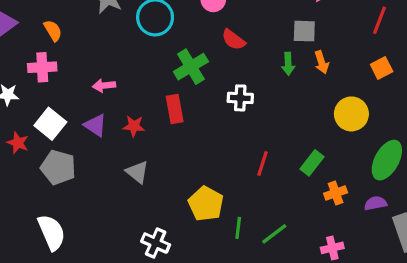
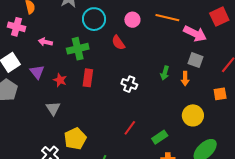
gray square: (304, 31) -> (195, 60), moved
red semicircle: (233, 40) -> (118, 43), moved
green cross: (191, 67) -> (78, 49), moved
pink arrow: (104, 86) -> (45, 42), moved
yellow pentagon: (206, 204) -> (75, 139), moved

